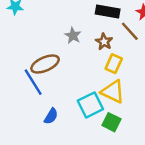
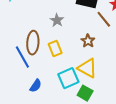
brown star: (104, 42) -> (88, 41), moved
brown ellipse: (45, 64) -> (33, 43), turned -65
yellow rectangle: (114, 64) -> (55, 48), moved, turned -49

